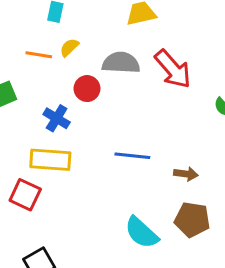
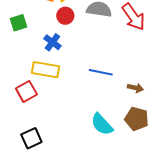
red circle: (87, 89) -> (65, 16), moved
red square: (25, 195) -> (26, 91), turned 30

